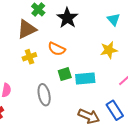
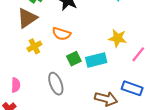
yellow star: (109, 50) -> (118, 38), moved, turned 30
blue rectangle: (115, 110) -> (132, 88), turned -30

